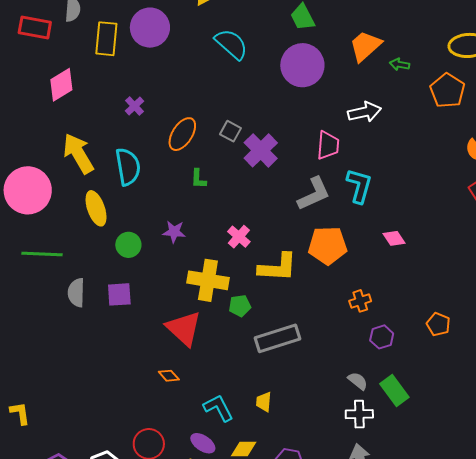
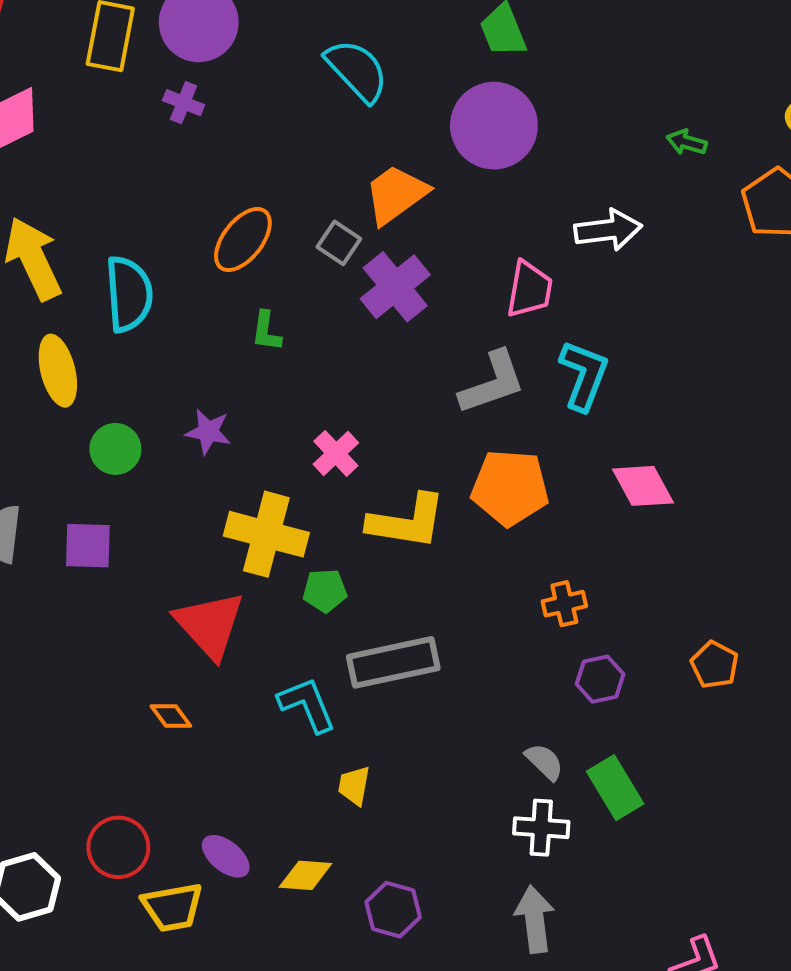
orange trapezoid: (365, 46) -> (396, 194), moved
purple cross: (135, 106) -> (184, 103), moved, turned -30
pink diamond: (394, 238) -> (643, 486), size x1.4
cyan L-shape: (218, 408) -> (307, 705), moved

